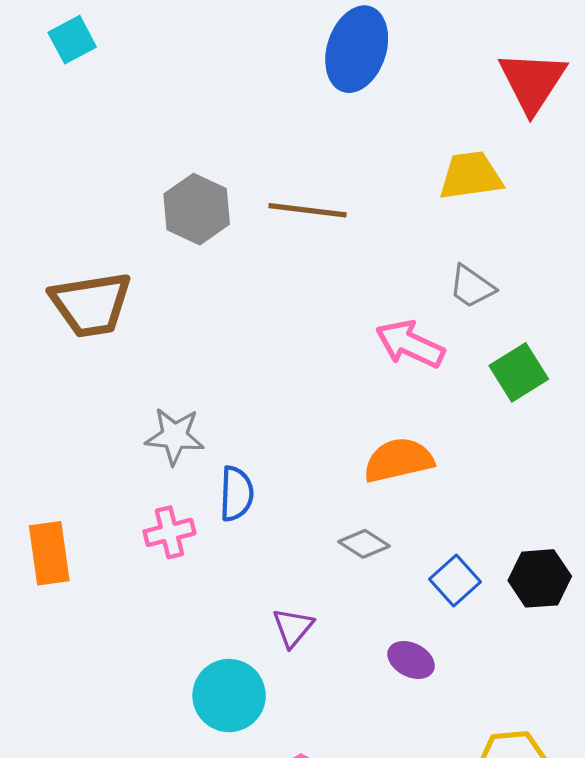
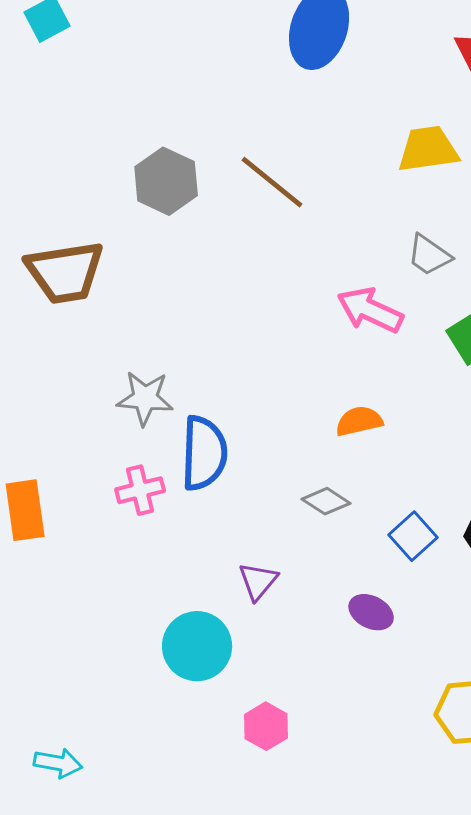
brown line: (307, 210) -> (272, 182), turned 32
orange semicircle: (398, 460) -> (359, 421), size x0.7
blue semicircle: (236, 494) -> (204, 453), size x1.4

